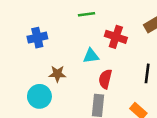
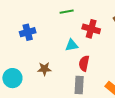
brown star: (57, 74) -> (44, 69), moved
cyan circle: (39, 96) -> (12, 78), moved

